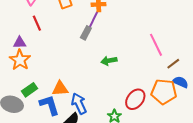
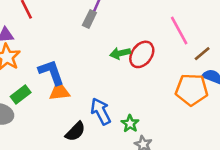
red ellipse: (135, 99) -> (142, 54), moved
blue arrow: (79, 104) -> (101, 111), moved
blue L-shape: (49, 105) -> (51, 72), moved

